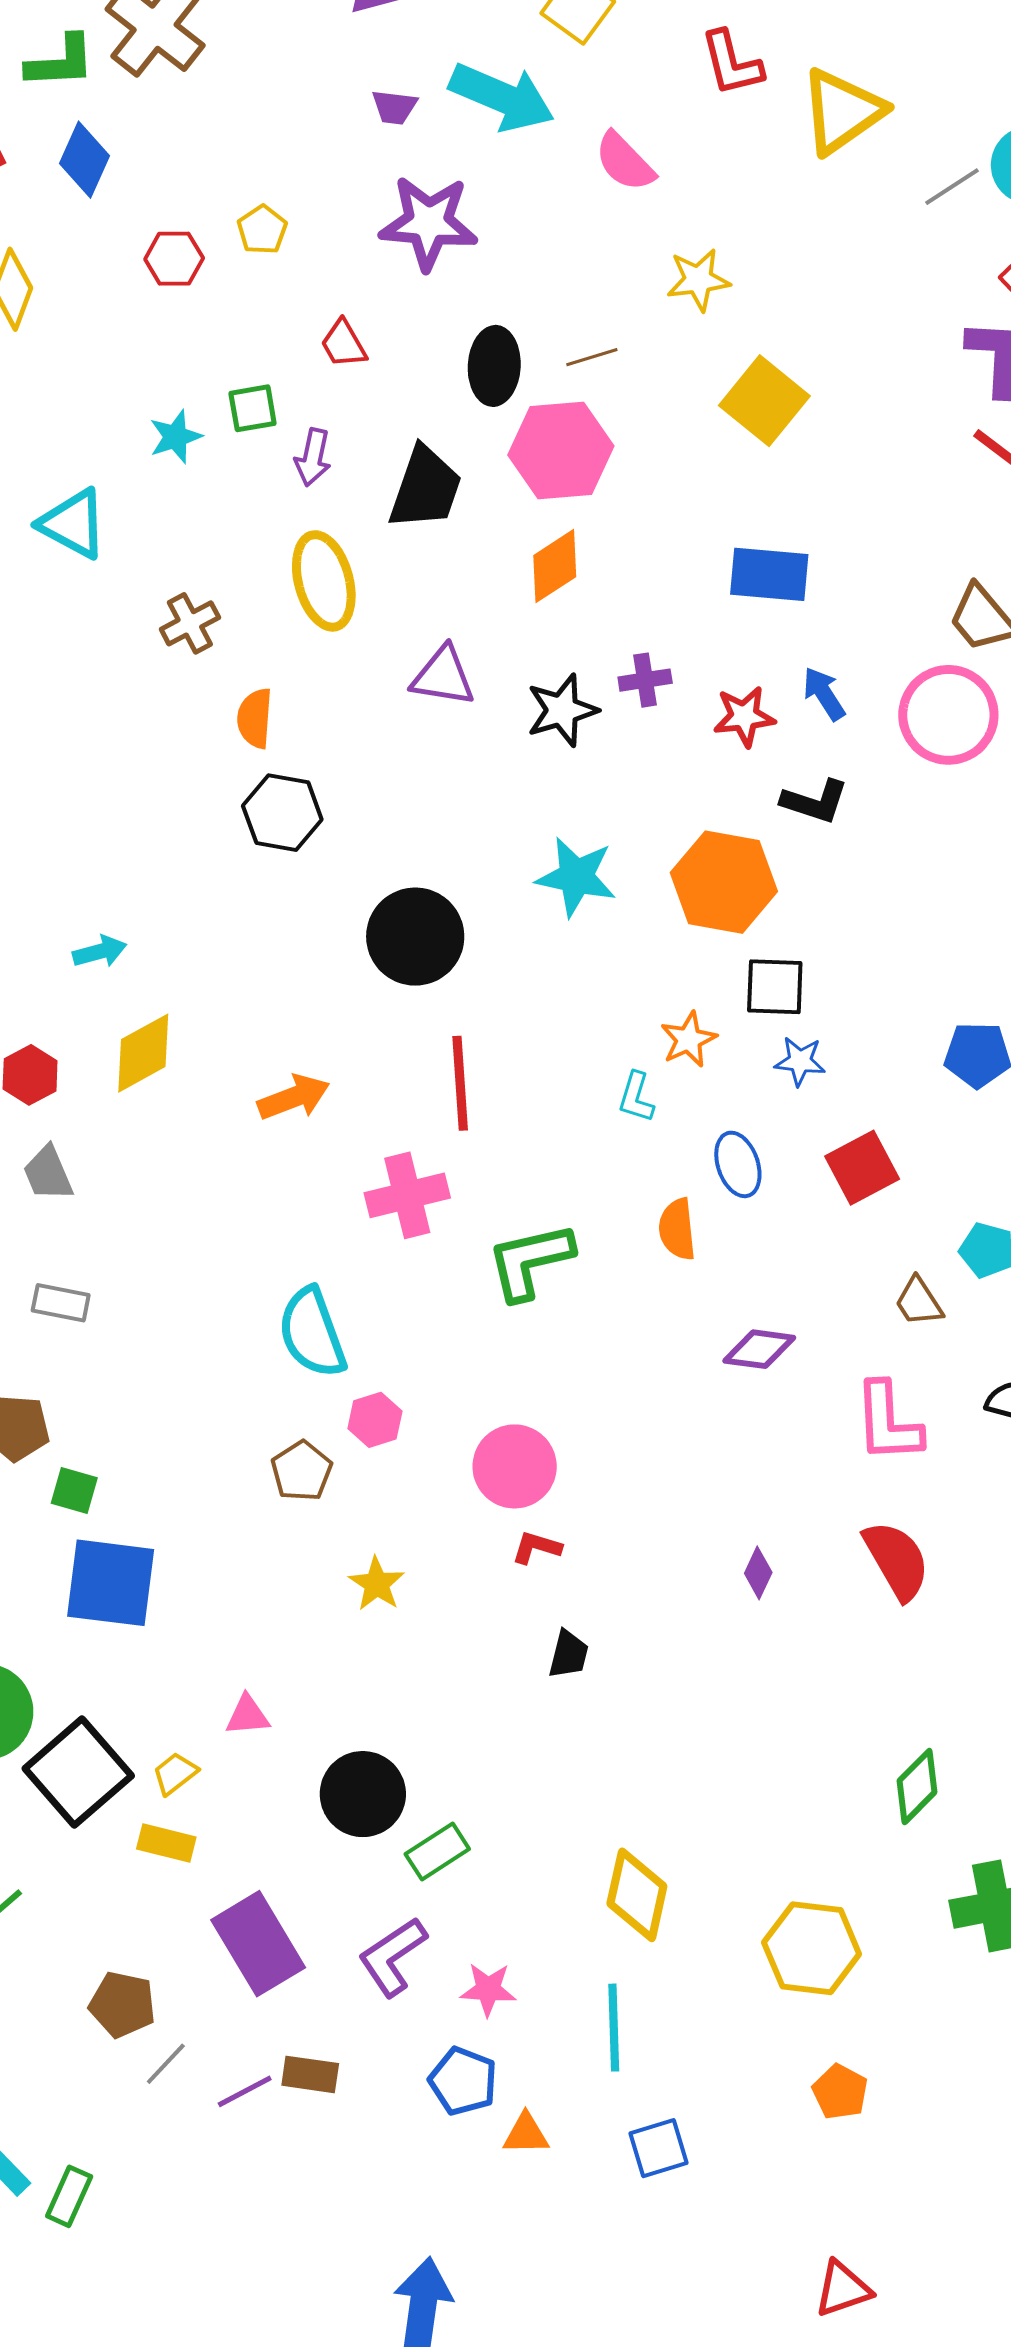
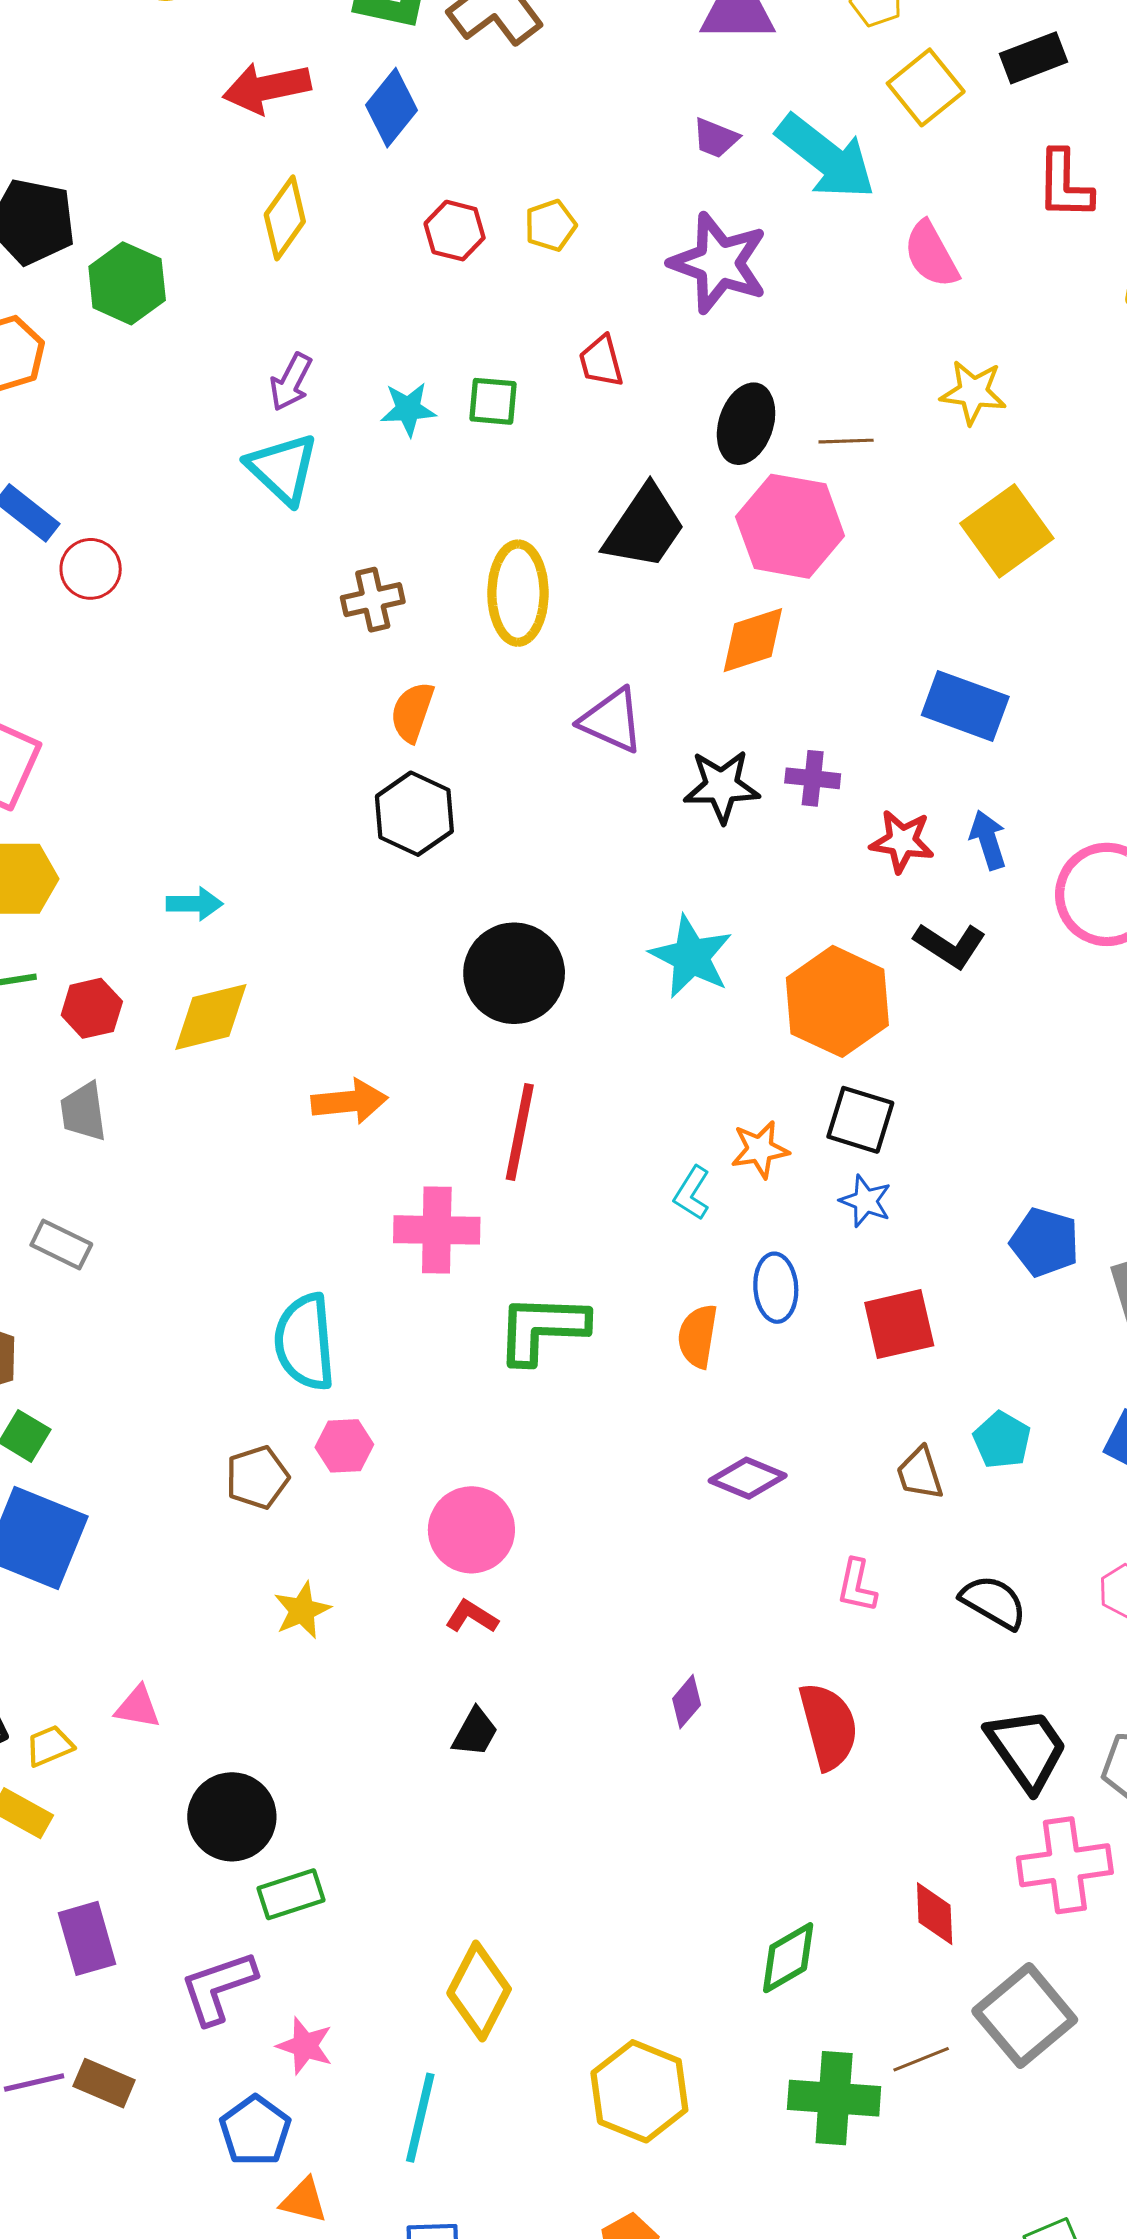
purple arrow: (313, 457) -> (291, 382), moved
pink L-shape: (888, 1422) -> (857, 1586), size x0.6
purple rectangle: (258, 1944) -> (87, 1938), size x0.7

